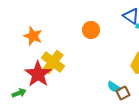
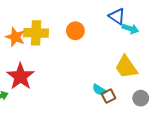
yellow cross: (53, 62) -> (36, 33), moved, turned -35

